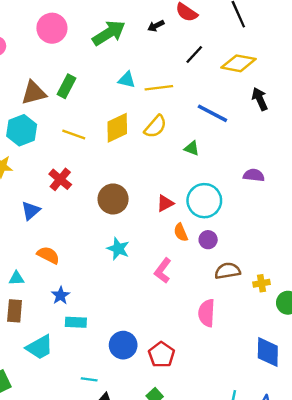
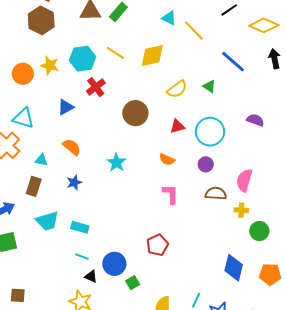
yellow line: (159, 88) -> (194, 31), turned 40
yellow semicircle: (155, 127) -> (177, 89), moved
cyan hexagon: (22, 130) -> (83, 59), moved
orange semicircle: (181, 232) -> (167, 160), moved, turned -56
cyan star: (118, 249) -> (116, 163), moved
pink L-shape: (163, 271) -> (171, 194), moved, turned 130
pink semicircle: (207, 313) -> (244, 180), moved
cyan rectangle: (76, 322) -> (80, 227), moved
blue circle: (123, 345) -> (114, 264), moved
red pentagon: (161, 355) -> (157, 245), moved

